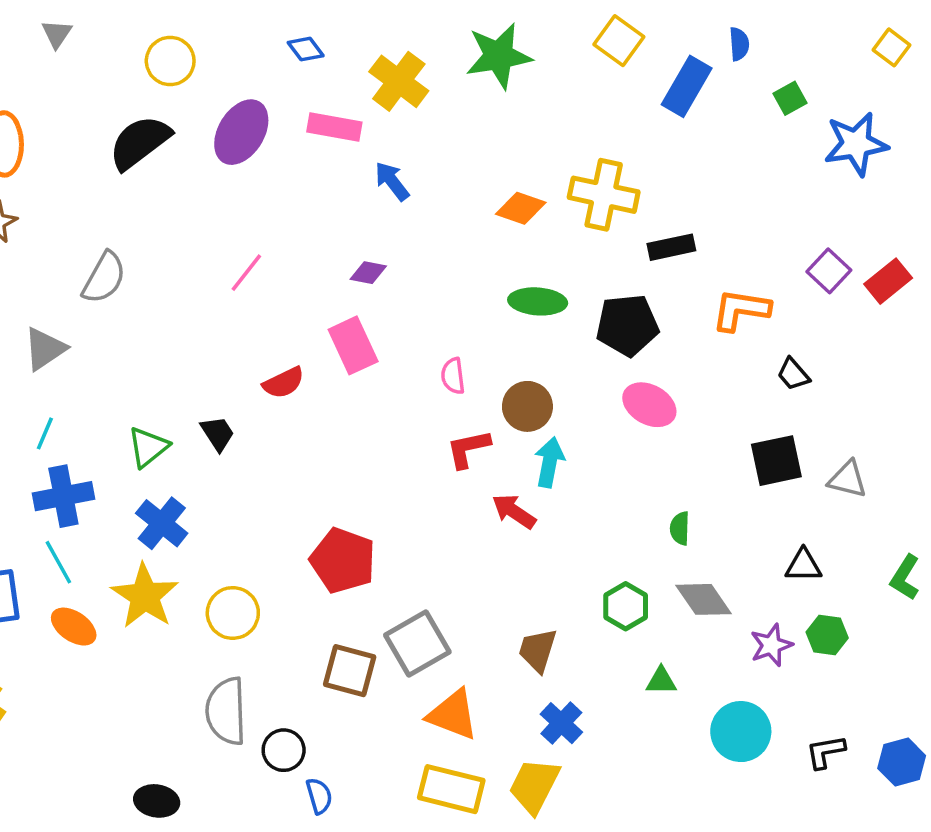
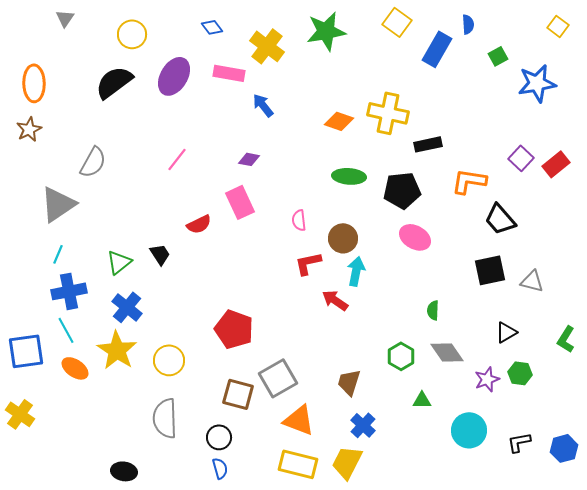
gray triangle: (45, 349) -> (58, 204), size x1.4
black trapezoid: (793, 374) -> (500, 219), size x1.6
black triangle: (803, 566) -> (506, 332), turned -30
black circle: (284, 750) -> (219, 437), moved

